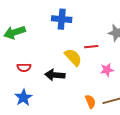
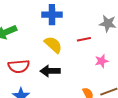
yellow semicircle: (73, 57) -> (53, 45), moved
red semicircle: (24, 67) -> (19, 66), size x1.5

